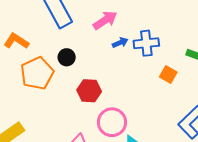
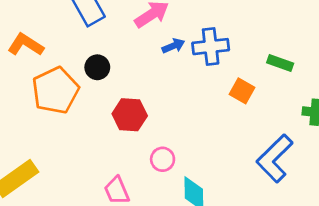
pink circle: (112, 122) -> (163, 159), size x0.6

